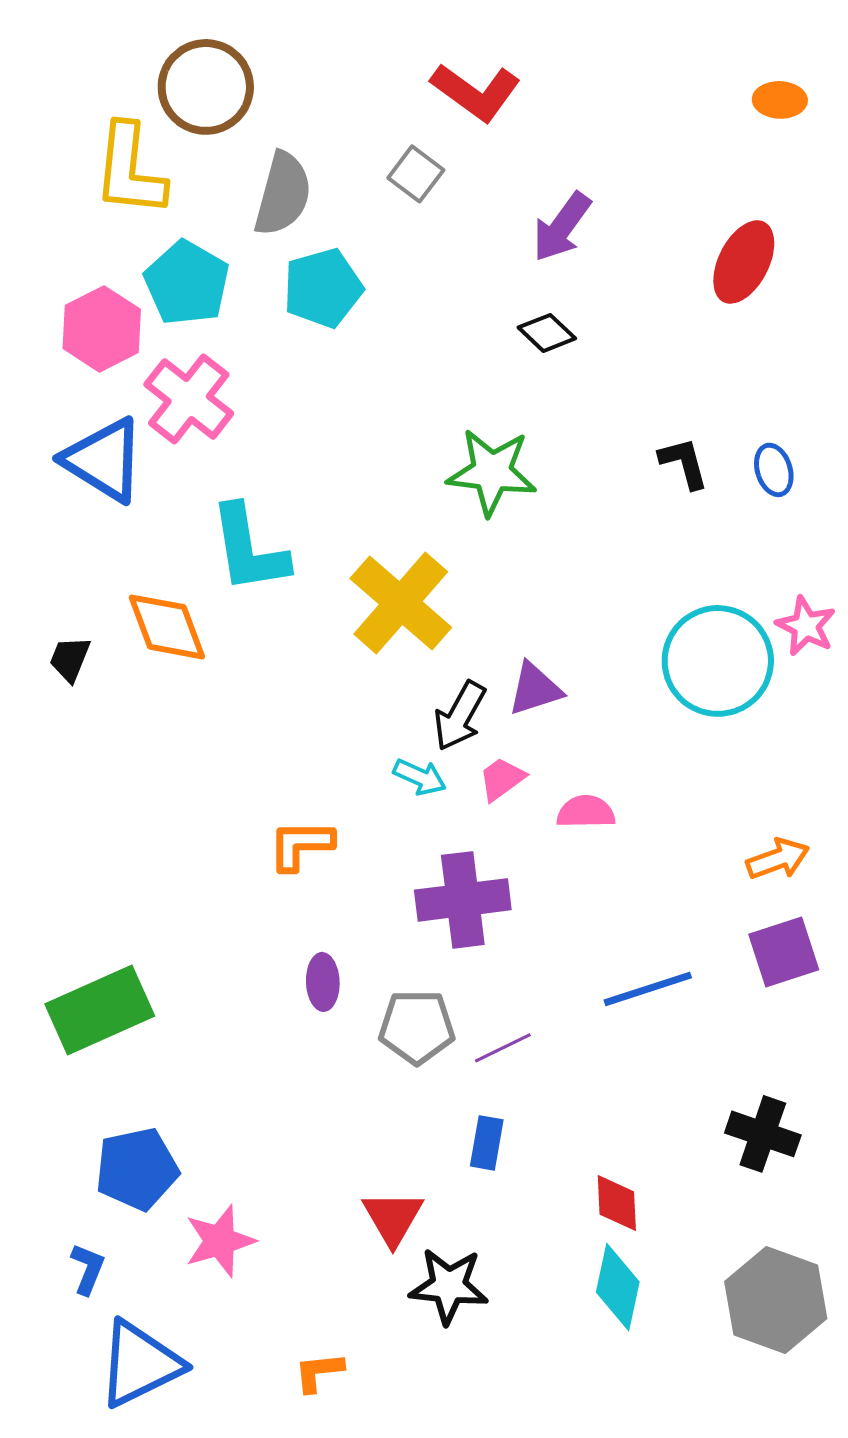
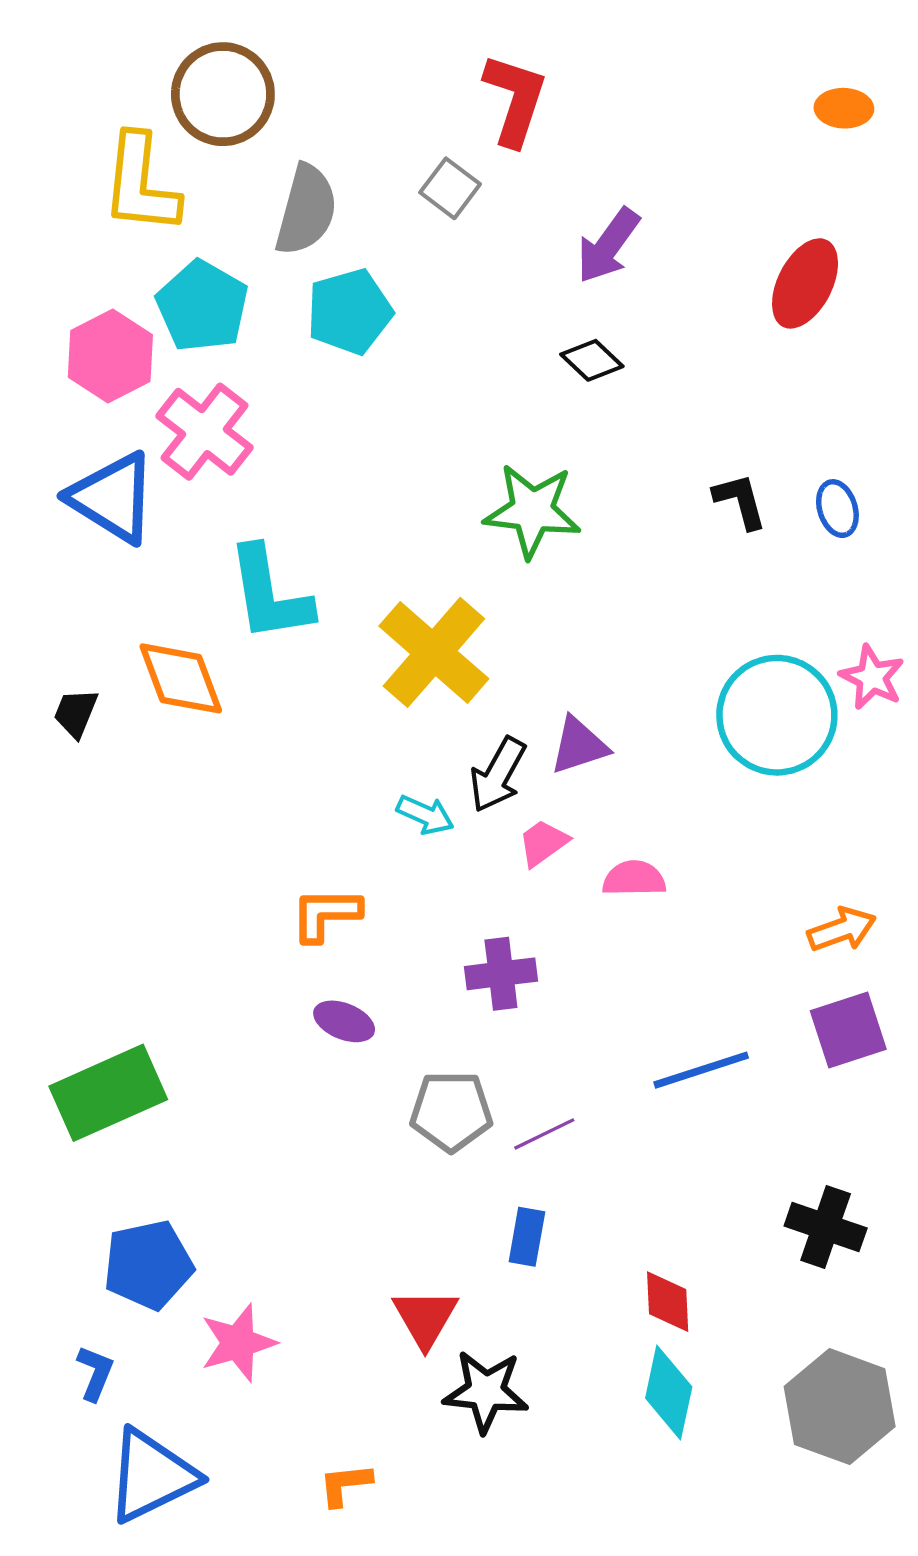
red L-shape: (476, 92) -> (515, 100), turned -108
cyan arrow: (420, 777) -> (425, 815), moved
purple cross: (463, 900) -> (501, 974), size x0.7
purple ellipse: (323, 982) -> (344, 1021), moved, turned -66

